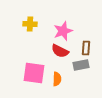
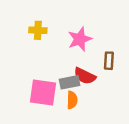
red semicircle: (60, 51) -> (85, 76), moved
gray rectangle: (81, 65) -> (70, 82), moved

